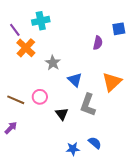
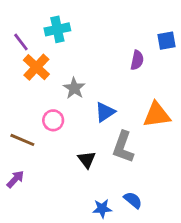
blue triangle: (75, 80) -> (105, 112), turned 42
orange triangle: (112, 82) -> (157, 115), turned 35
pink circle: (40, 97) -> (53, 120), moved

